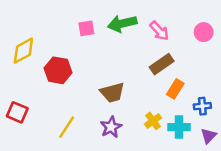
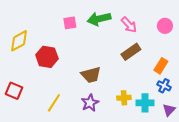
orange rectangle: (175, 89) -> (161, 66), moved
blue cross: (202, 106) -> (164, 86), turned 32
yellow cross: (153, 121) -> (124, 98), turned 32

